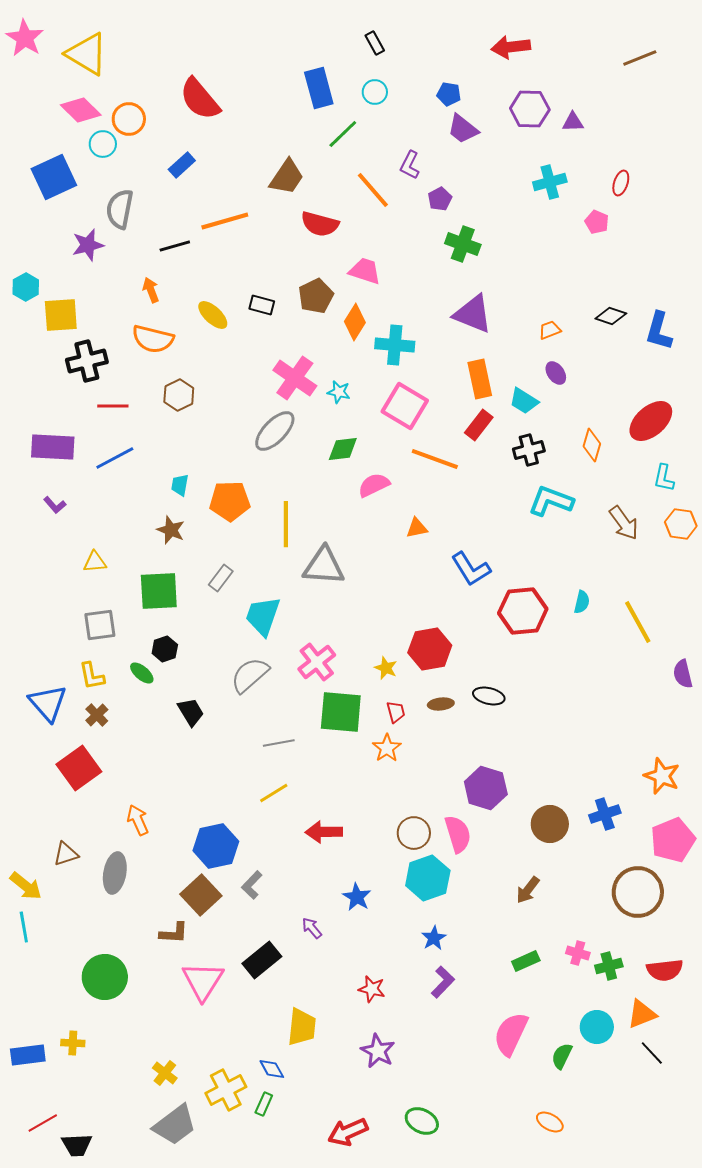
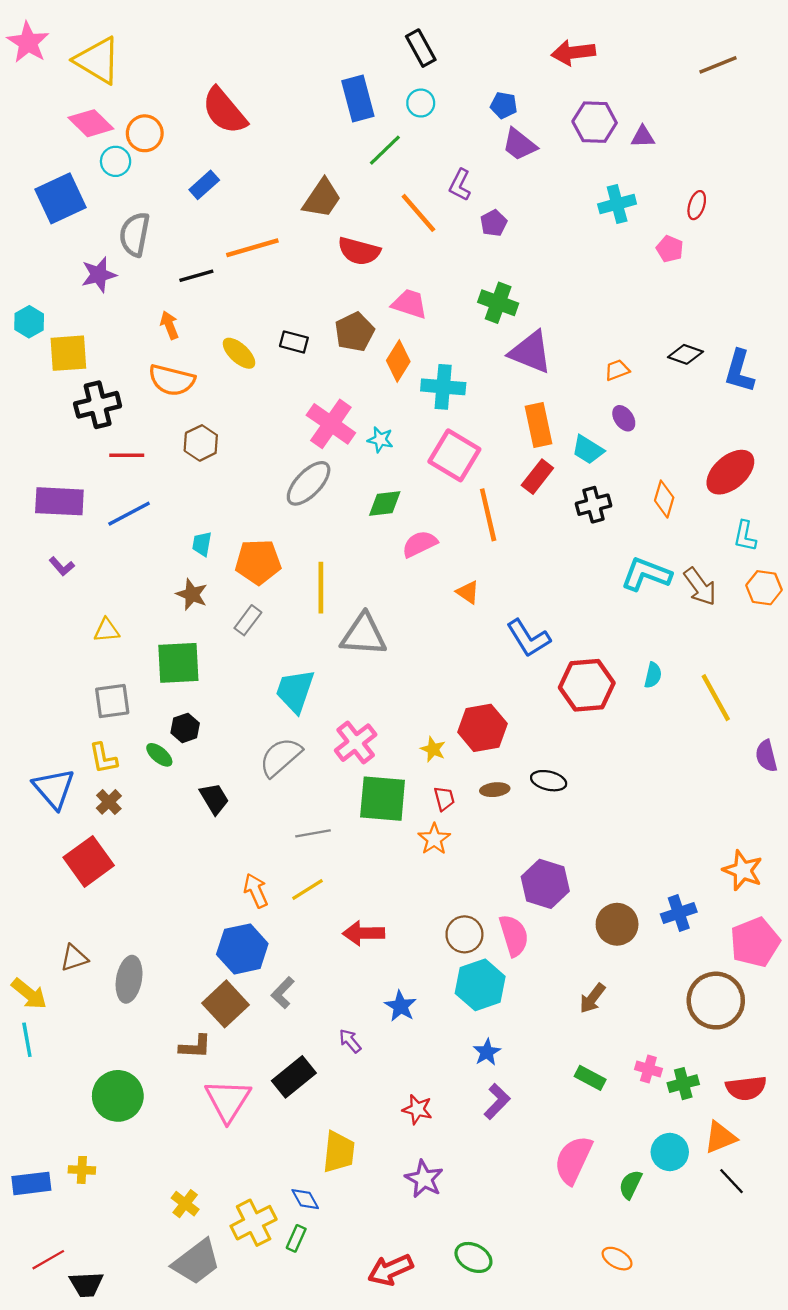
black rectangle: (375, 43) -> (421, 48), size x1.4
green cross: (463, 244) -> (498, 303), moved
orange line: (435, 459) -> (488, 515), turned 57
cyan L-shape: (551, 501) -> (646, 574), moved
orange triangle: (417, 528) -> (468, 592), turned 45
gray rectangle: (221, 578) -> (248, 620), moved
orange arrow: (138, 820) -> (256, 891), moved
green rectangle: (526, 961) -> (590, 1078), turned 52

